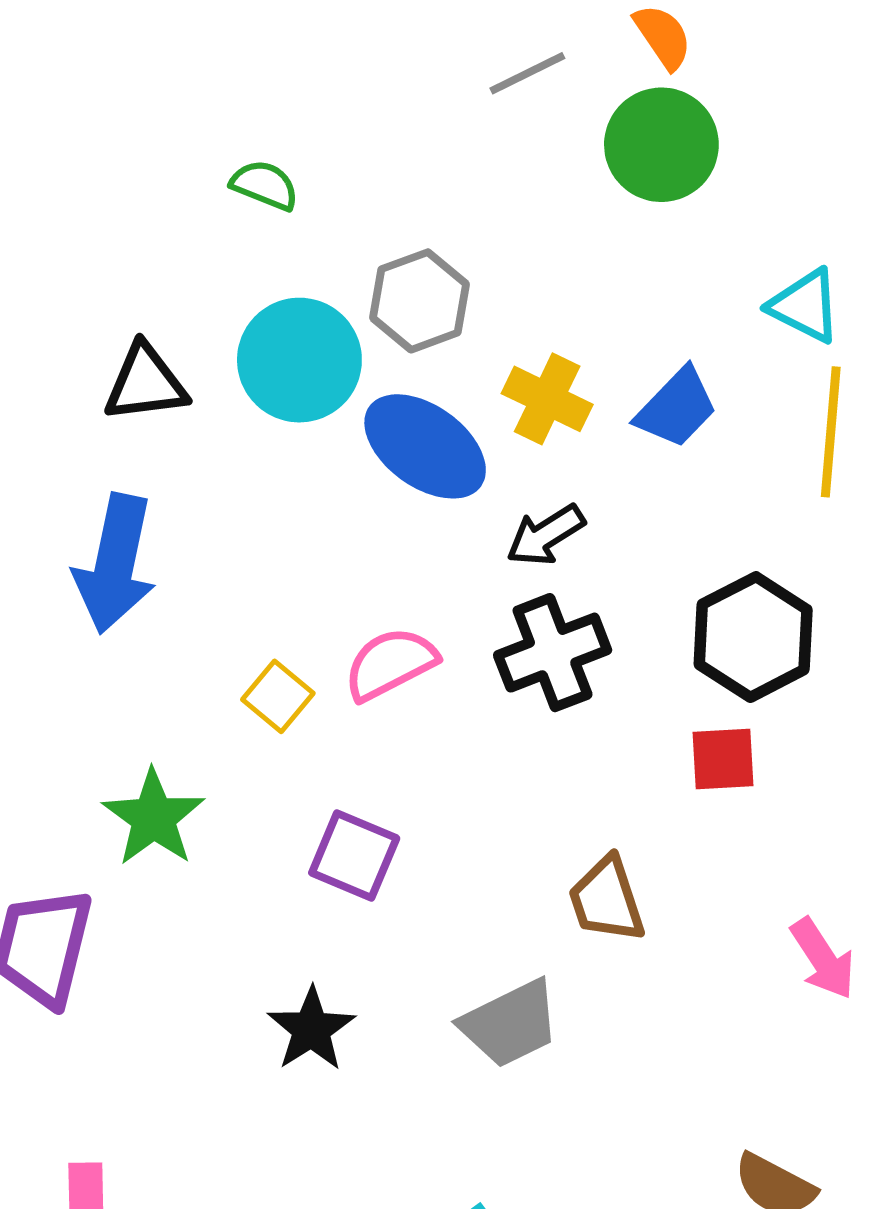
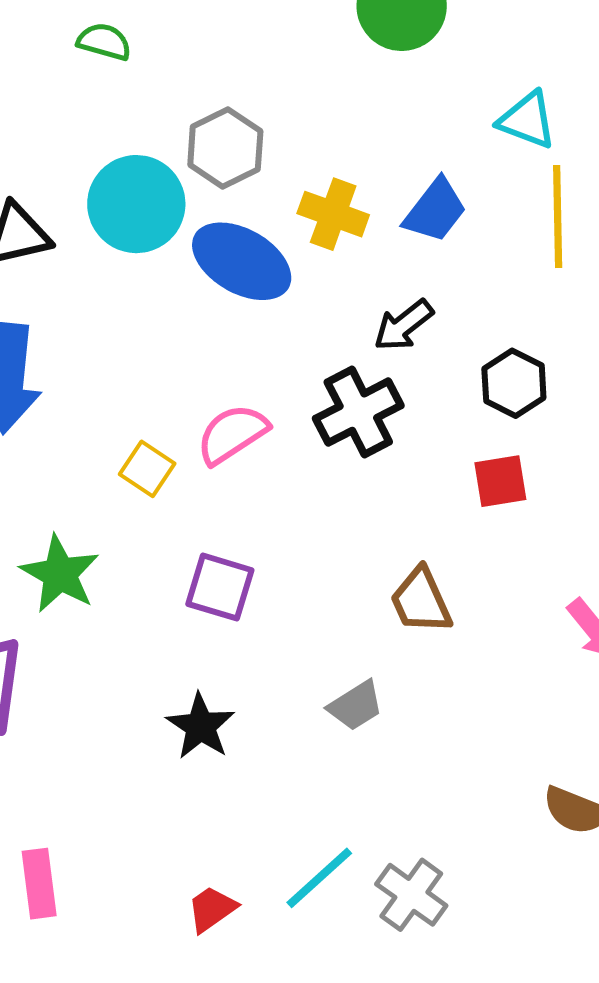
green semicircle: (265, 185) -> (104, 42), moved
black arrow: (546, 535) -> (403, 325), moved
black hexagon: (753, 637) -> (514, 383), size x0.7
gray trapezoid: (510, 1024) -> (356, 706), size x0.7

